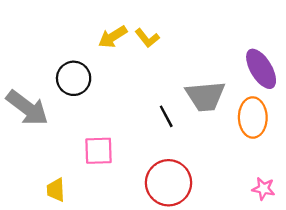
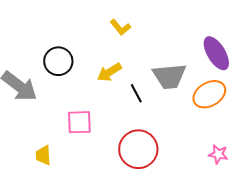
yellow arrow: (113, 37) -> (109, 72), moved
orange ellipse: (253, 117) -> (209, 94), turned 60

